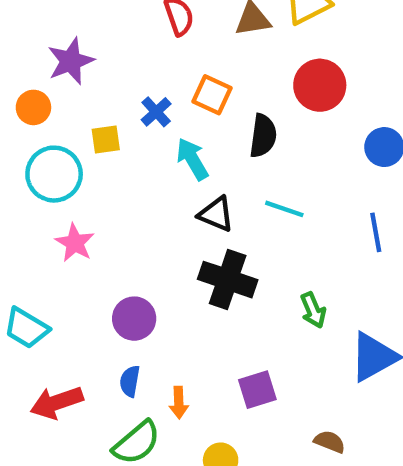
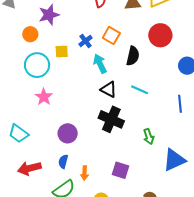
purple square: (257, 390) -> (120, 170), turned 30

